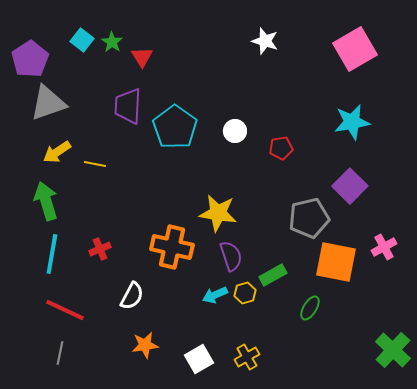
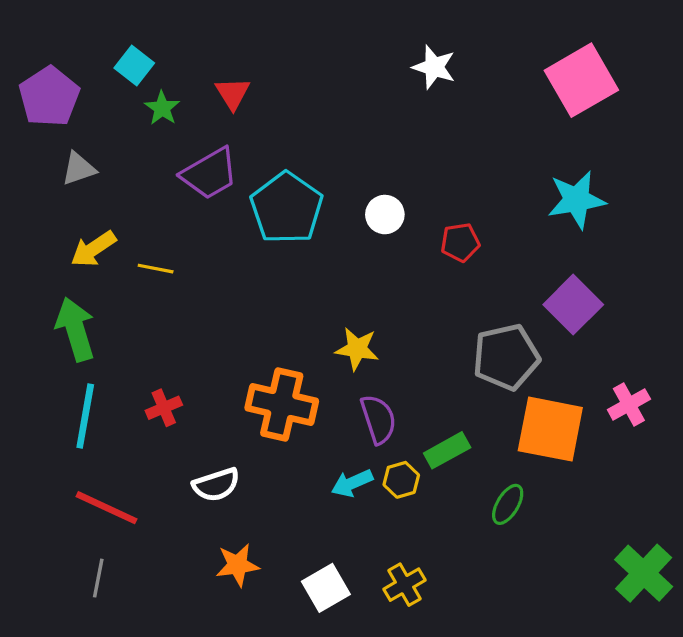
green star: (112, 42) -> (162, 108), moved
gray triangle: (48, 103) -> (79, 169), size x0.6
purple trapezoid: (128, 106) -> (210, 174), turned -123
yellow star: (218, 213) -> (357, 349), size x0.7
white semicircle: (132, 296) -> (216, 485), turned 44

